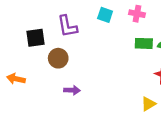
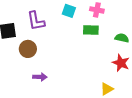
green rectangle: (144, 43) -> (91, 30), moved

